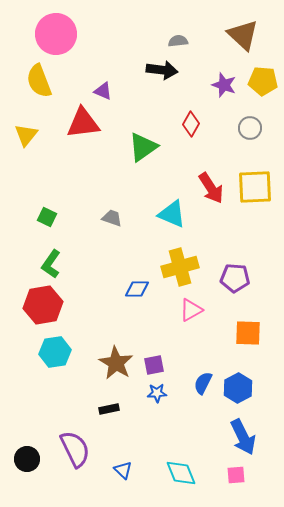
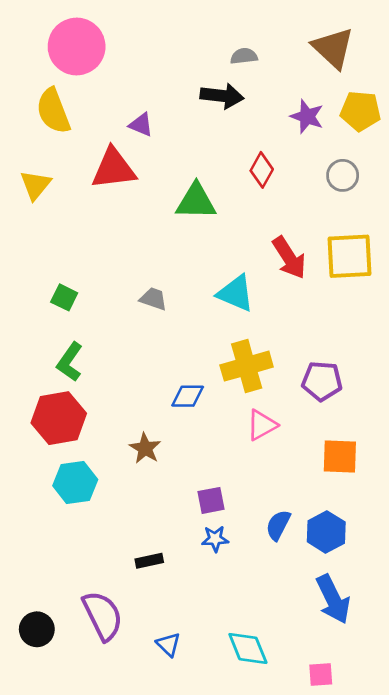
green triangle: (143, 147) -> (196, 201), turned 36
brown star: (116, 363) -> (145, 448), moved, size x0.7
pink square: (236, 475) -> (321, 675), moved

